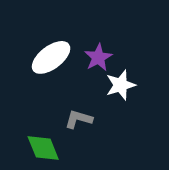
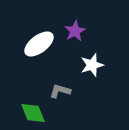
purple star: (98, 57) -> (75, 31), moved

